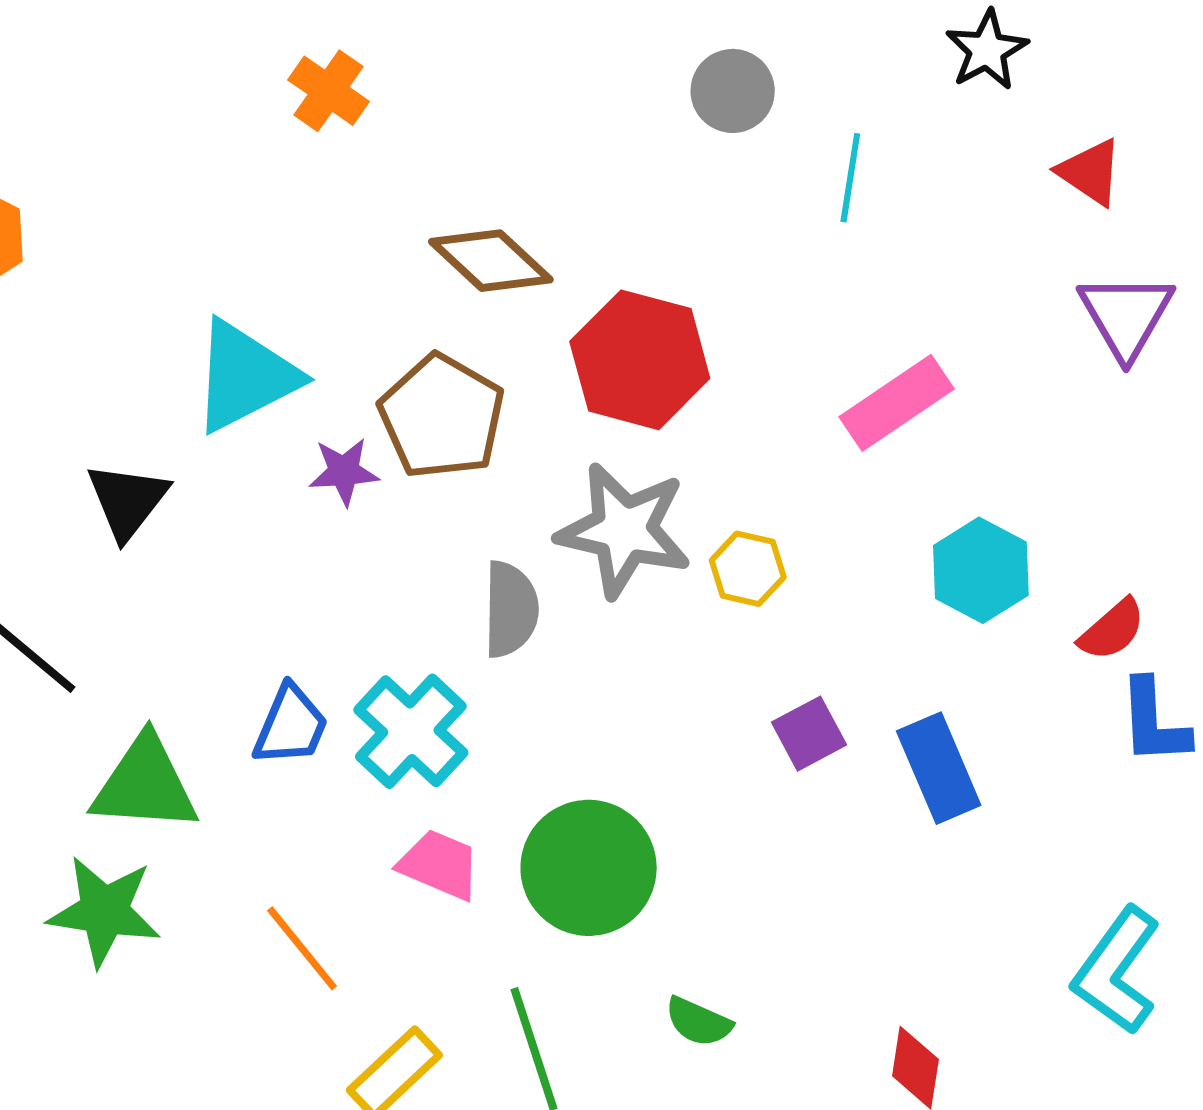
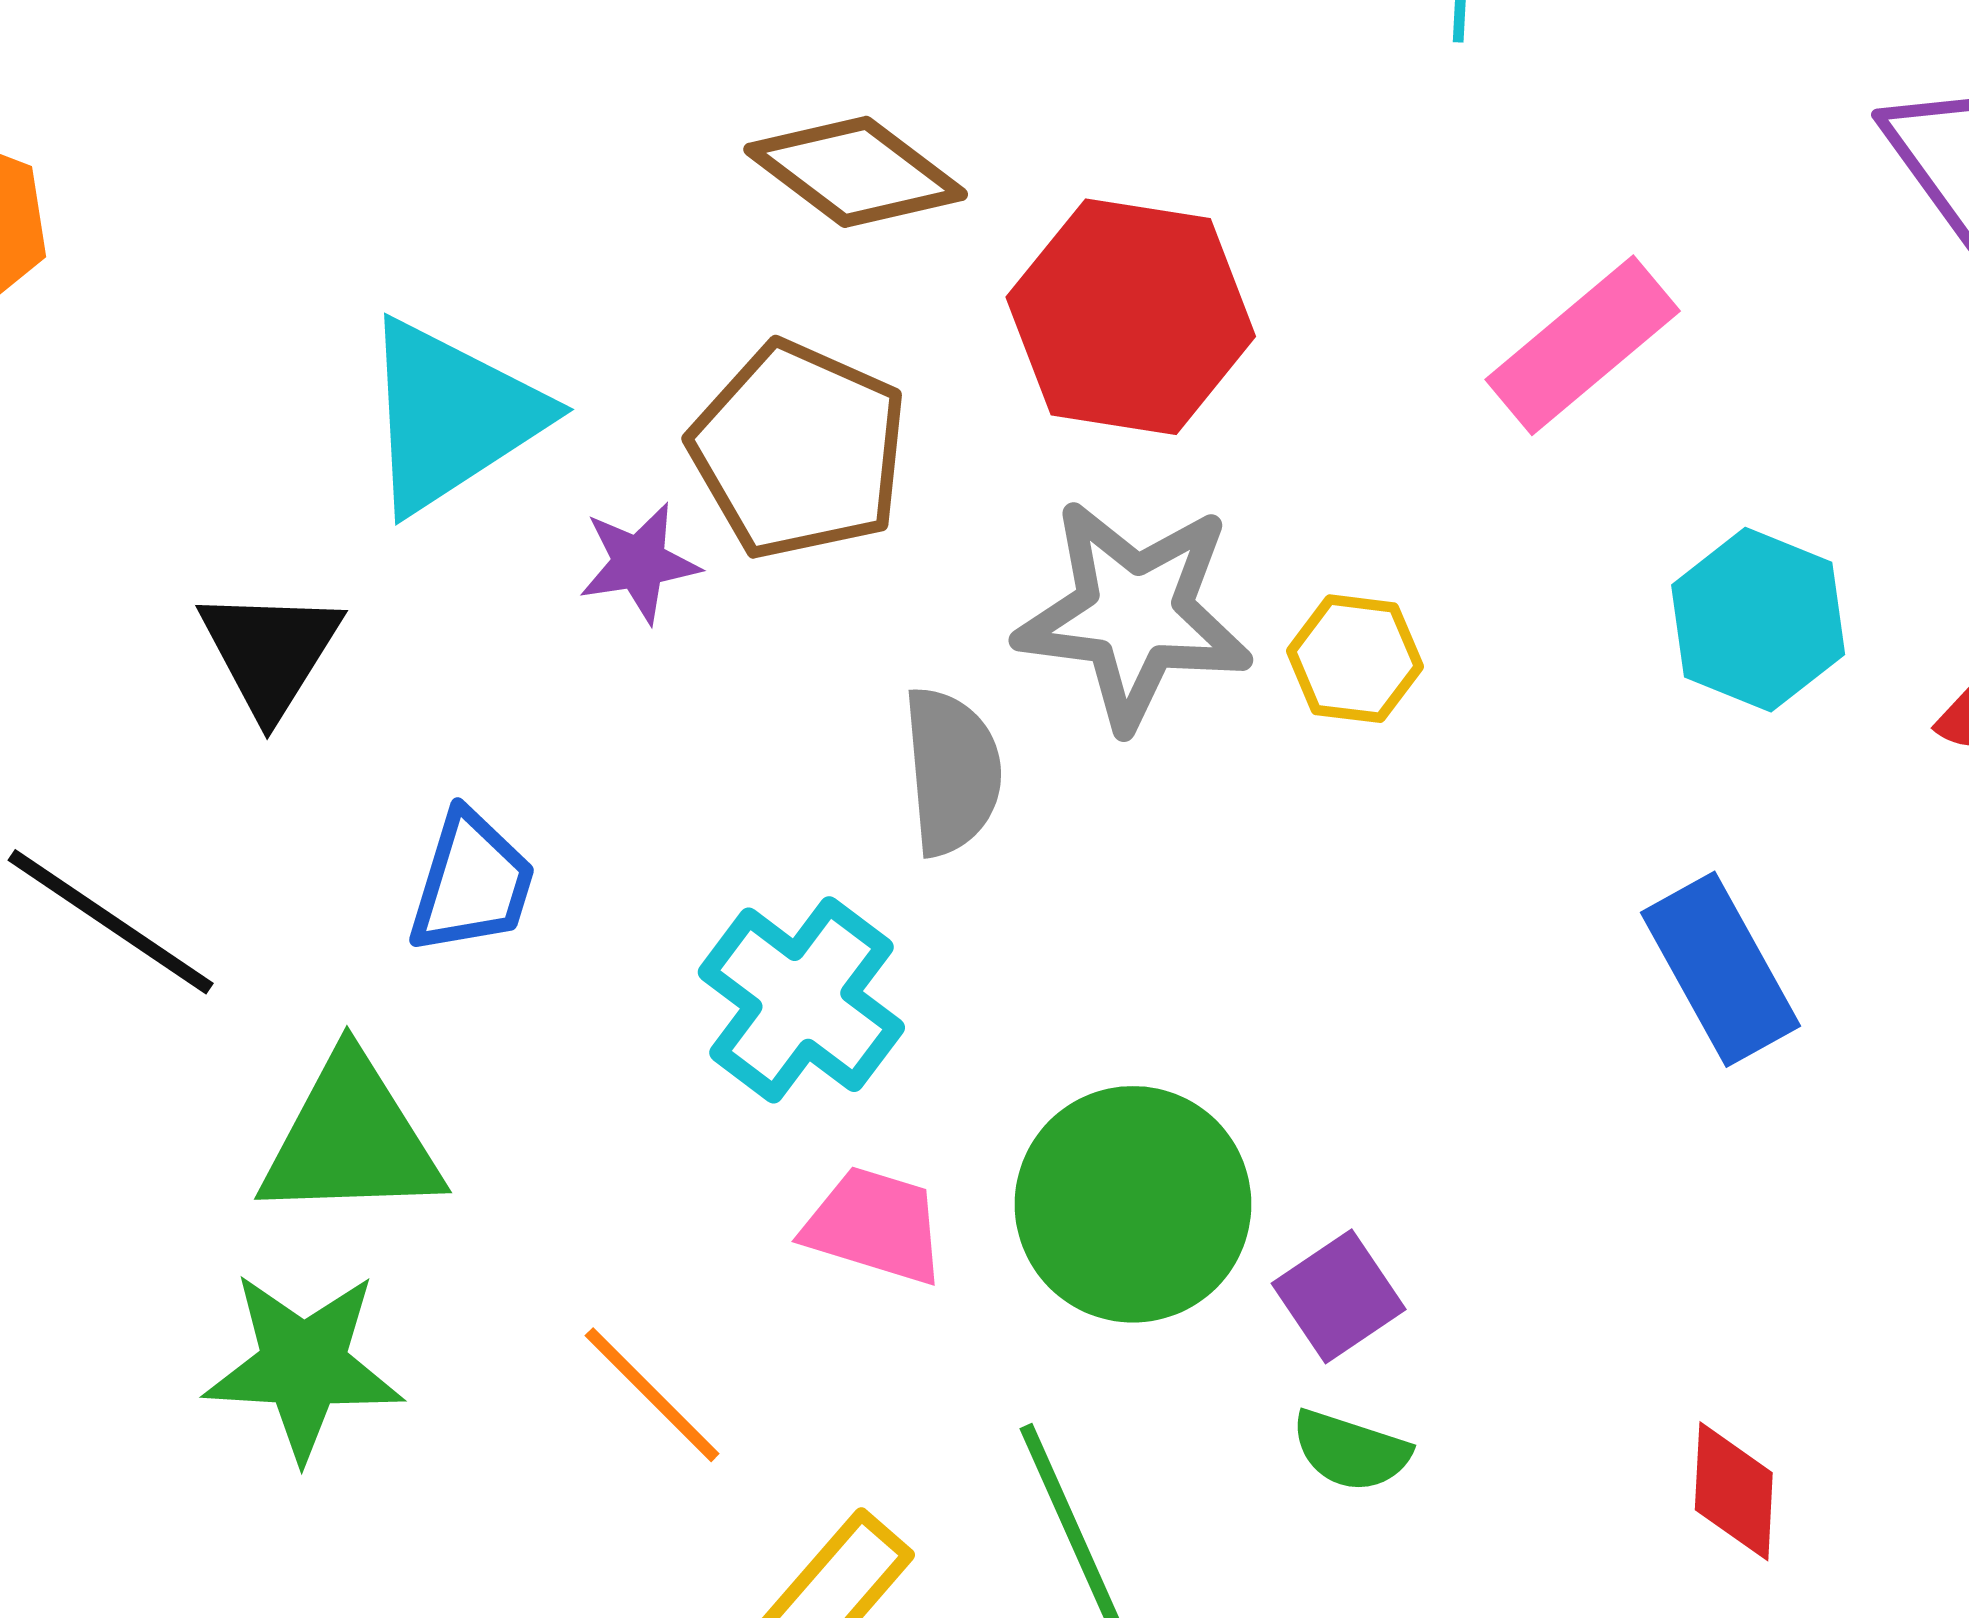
blue trapezoid: (291, 726) -> (472, 883), moved
purple square: (809, 734) -> (1339, 1296), moved

